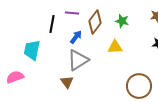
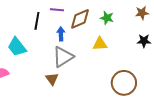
brown diamond: (95, 22) -> (80, 19), turned 30
blue arrow: (76, 37) -> (61, 34), turned -40
cyan trapezoid: (32, 50) -> (17, 47), turned -50

